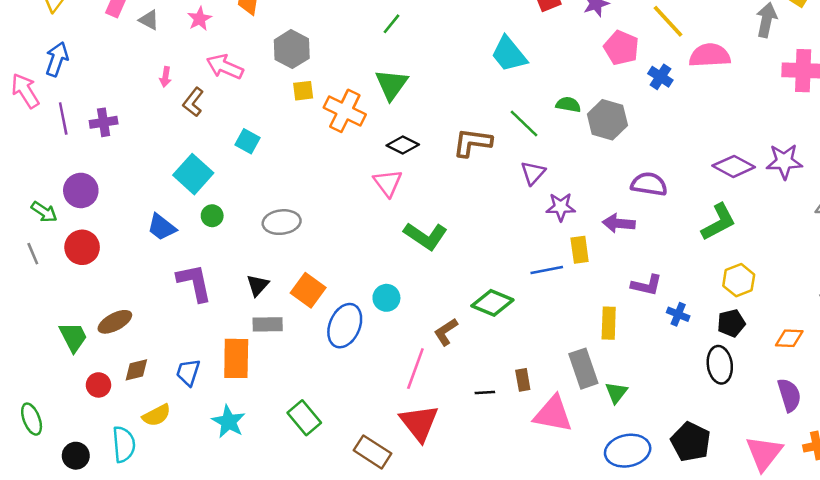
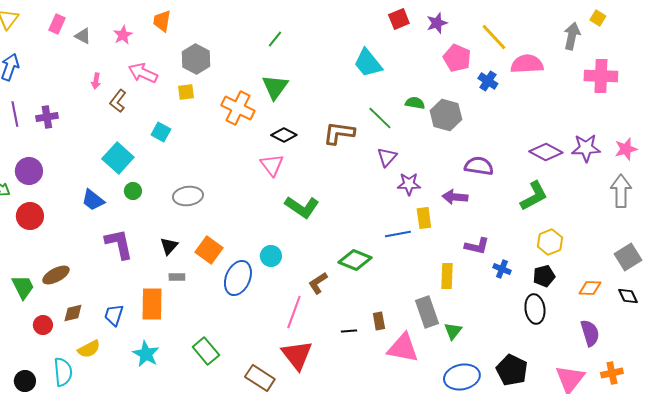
yellow square: (303, 91) -> (186, 92), moved
gray rectangle: (268, 324) -> (177, 277), size x0.7

